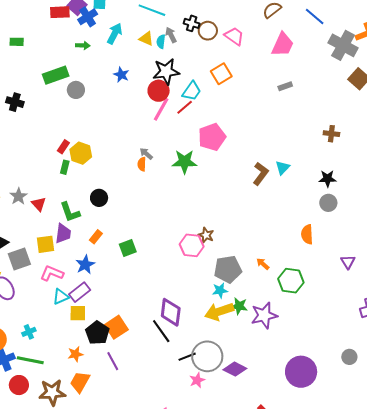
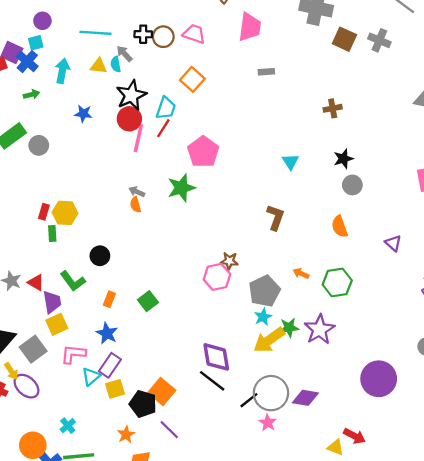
gray rectangle: (285, 86) -> (266, 72), turned 32
brown L-shape: (261, 174) -> (275, 217), moved
purple trapezoid: (63, 233) -> (52, 302), moved

